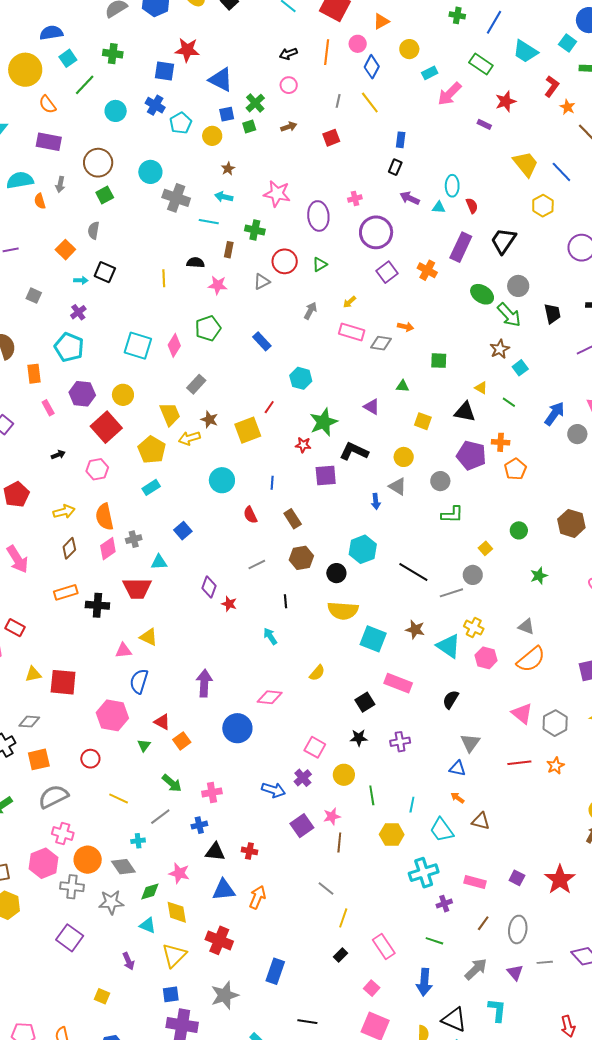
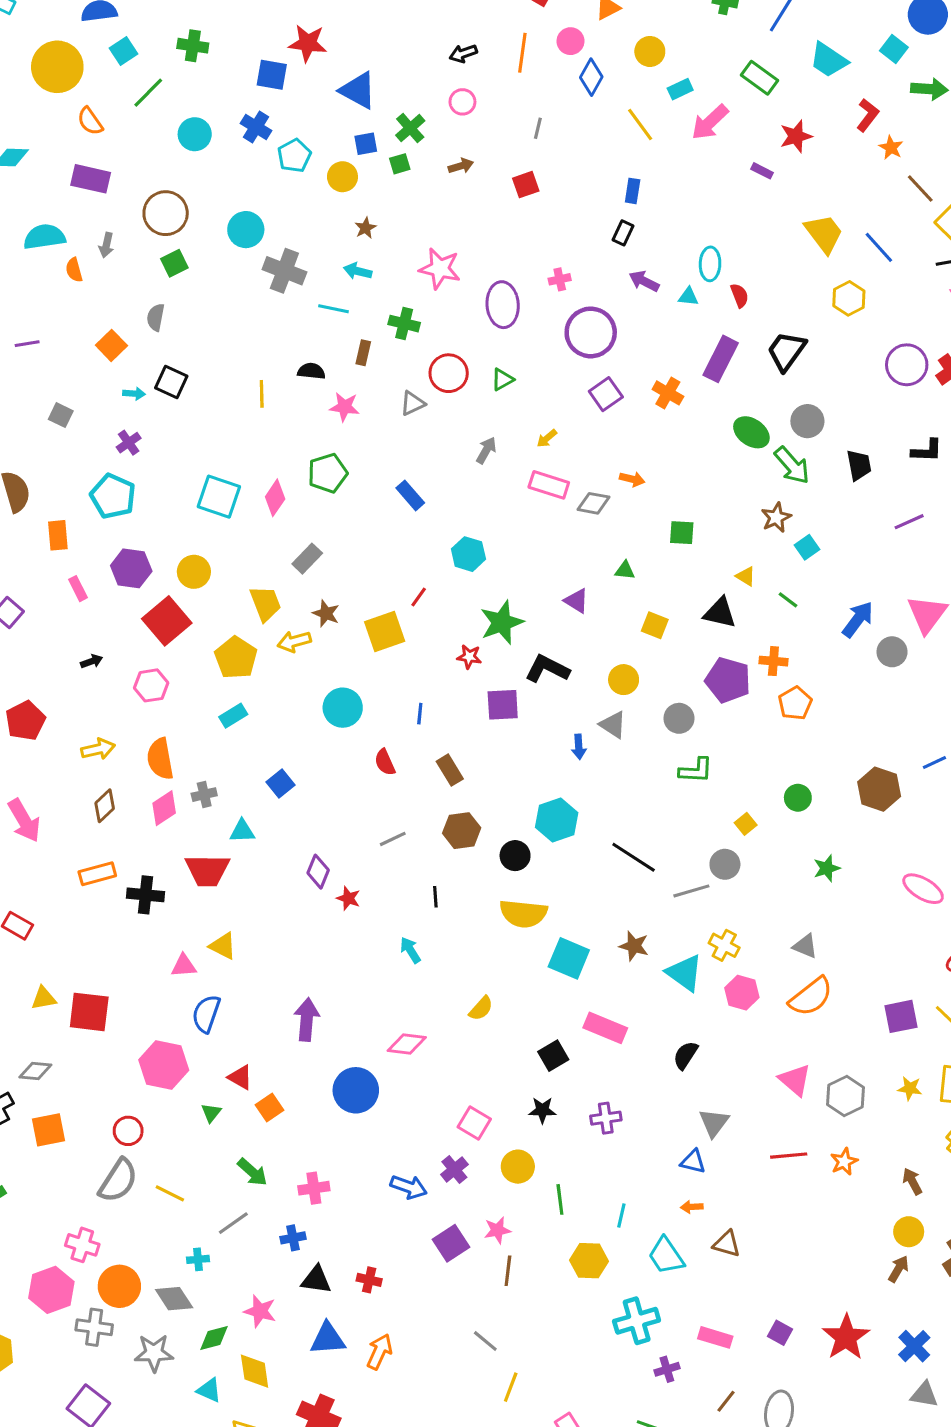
yellow line: (370, 103) -> (640, 125), moved
gray semicircle: (53, 797) -> (118, 1181), moved, turned 148
orange arrow: (457, 798) -> (692, 1207), turned -40

